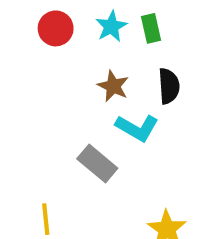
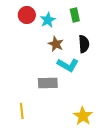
cyan star: (111, 26) -> (48, 20), moved
gray rectangle: (97, 164) -> (48, 83), turned -42

